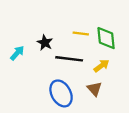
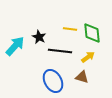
cyan arrow: (17, 53) -> (15, 46), size x1.5
brown triangle: (95, 89) -> (82, 77), turned -32

